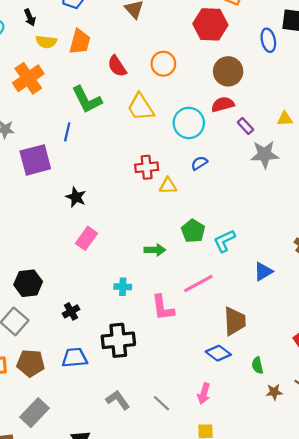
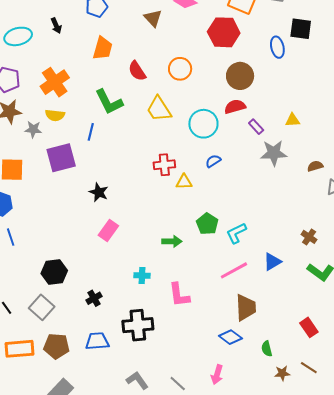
yellow semicircle: (46, 42) -> (55, 115), moved
pink line: (198, 284) -> (234, 270), moved

